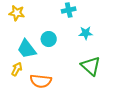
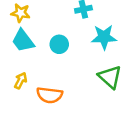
cyan star: (86, 33) -> (104, 37), size x1.5
cyan trapezoid: (27, 49) -> (23, 41), moved

